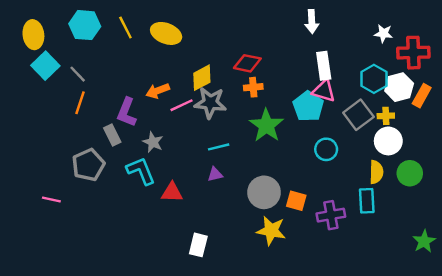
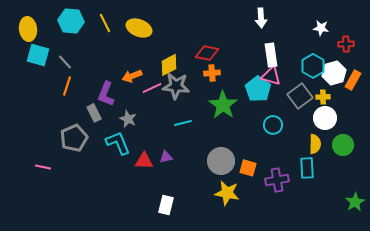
red cross: (413, 53) -> (346, 44), size x0.6
cyan square: (45, 66) -> (38, 55), turned -30
purple triangle: (215, 174) -> (166, 157), moved

